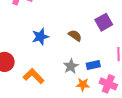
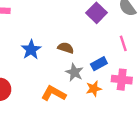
brown semicircle: (75, 36) -> (66, 48), moved
orange L-shape: (34, 76) -> (54, 93), moved

